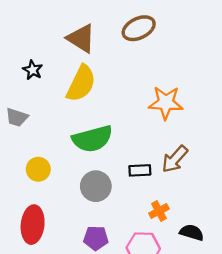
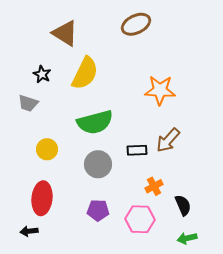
brown triangle: (81, 38) -> (65, 33), moved
black star: (33, 70) -> (42, 74), moved
black semicircle: (192, 232) -> (183, 205), turned 50

